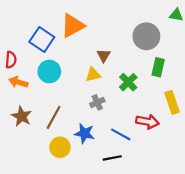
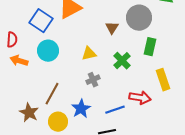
brown triangle: (104, 55) -> (112, 28), moved
brown star: (22, 116) -> (29, 113), moved
blue star: (84, 133) -> (81, 109), turned 30
blue line: (121, 134) -> (115, 110), turned -48

